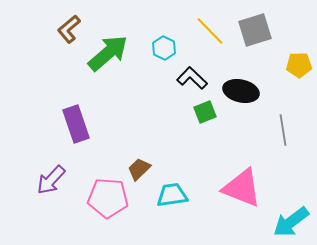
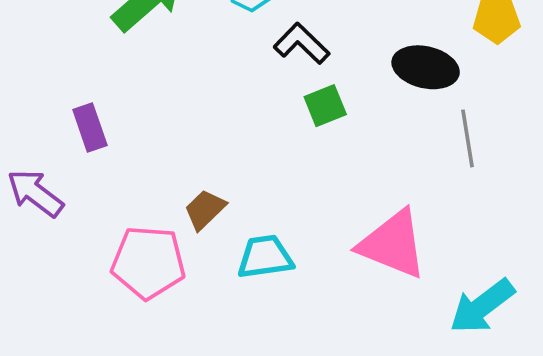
black ellipse: (241, 91) -> (426, 67), moved
purple rectangle: (76, 124) -> (90, 127), size x0.7
purple arrow: (51, 180) -> (35, 193), moved, turned 84

